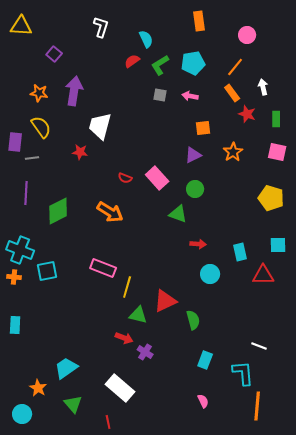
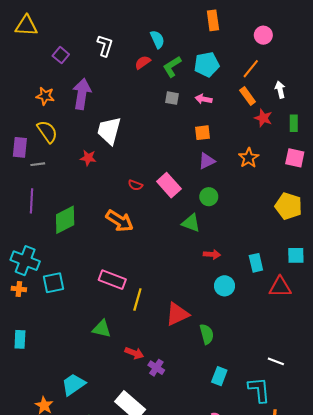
white L-shape: (101, 27) -> (105, 46), moved
orange square: (203, 128) -> (202, 133), moved
green triangle: (138, 315) -> (102, 329), moved

